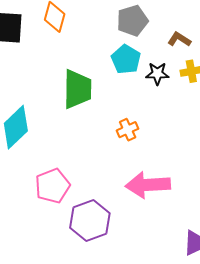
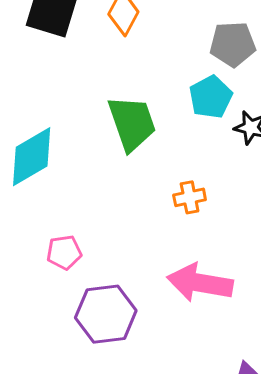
green trapezoid: (77, 89) -> (132, 123), turned -33
pink pentagon: (52, 186) -> (64, 252), size x0.7

